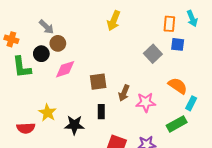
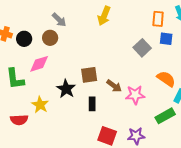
gray arrow: (46, 27) -> (59, 20), moved
black circle: (41, 54) -> (24, 39), moved
green L-shape: (22, 67) -> (15, 79), moved
pink diamond: (65, 69) -> (39, 64), moved
brown arrow: (124, 93) -> (114, 86), turned -77
black star: (74, 125) -> (66, 89), moved, turned 30

